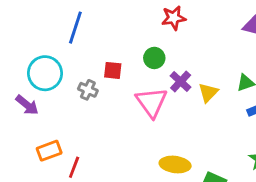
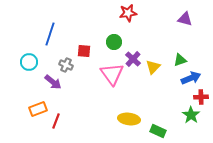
blue line: (75, 28) -> (50, 34), moved
cyan circle: (45, 73) -> (29, 62), moved, size x0.7
purple arrow: (27, 105) -> (53, 82), moved

